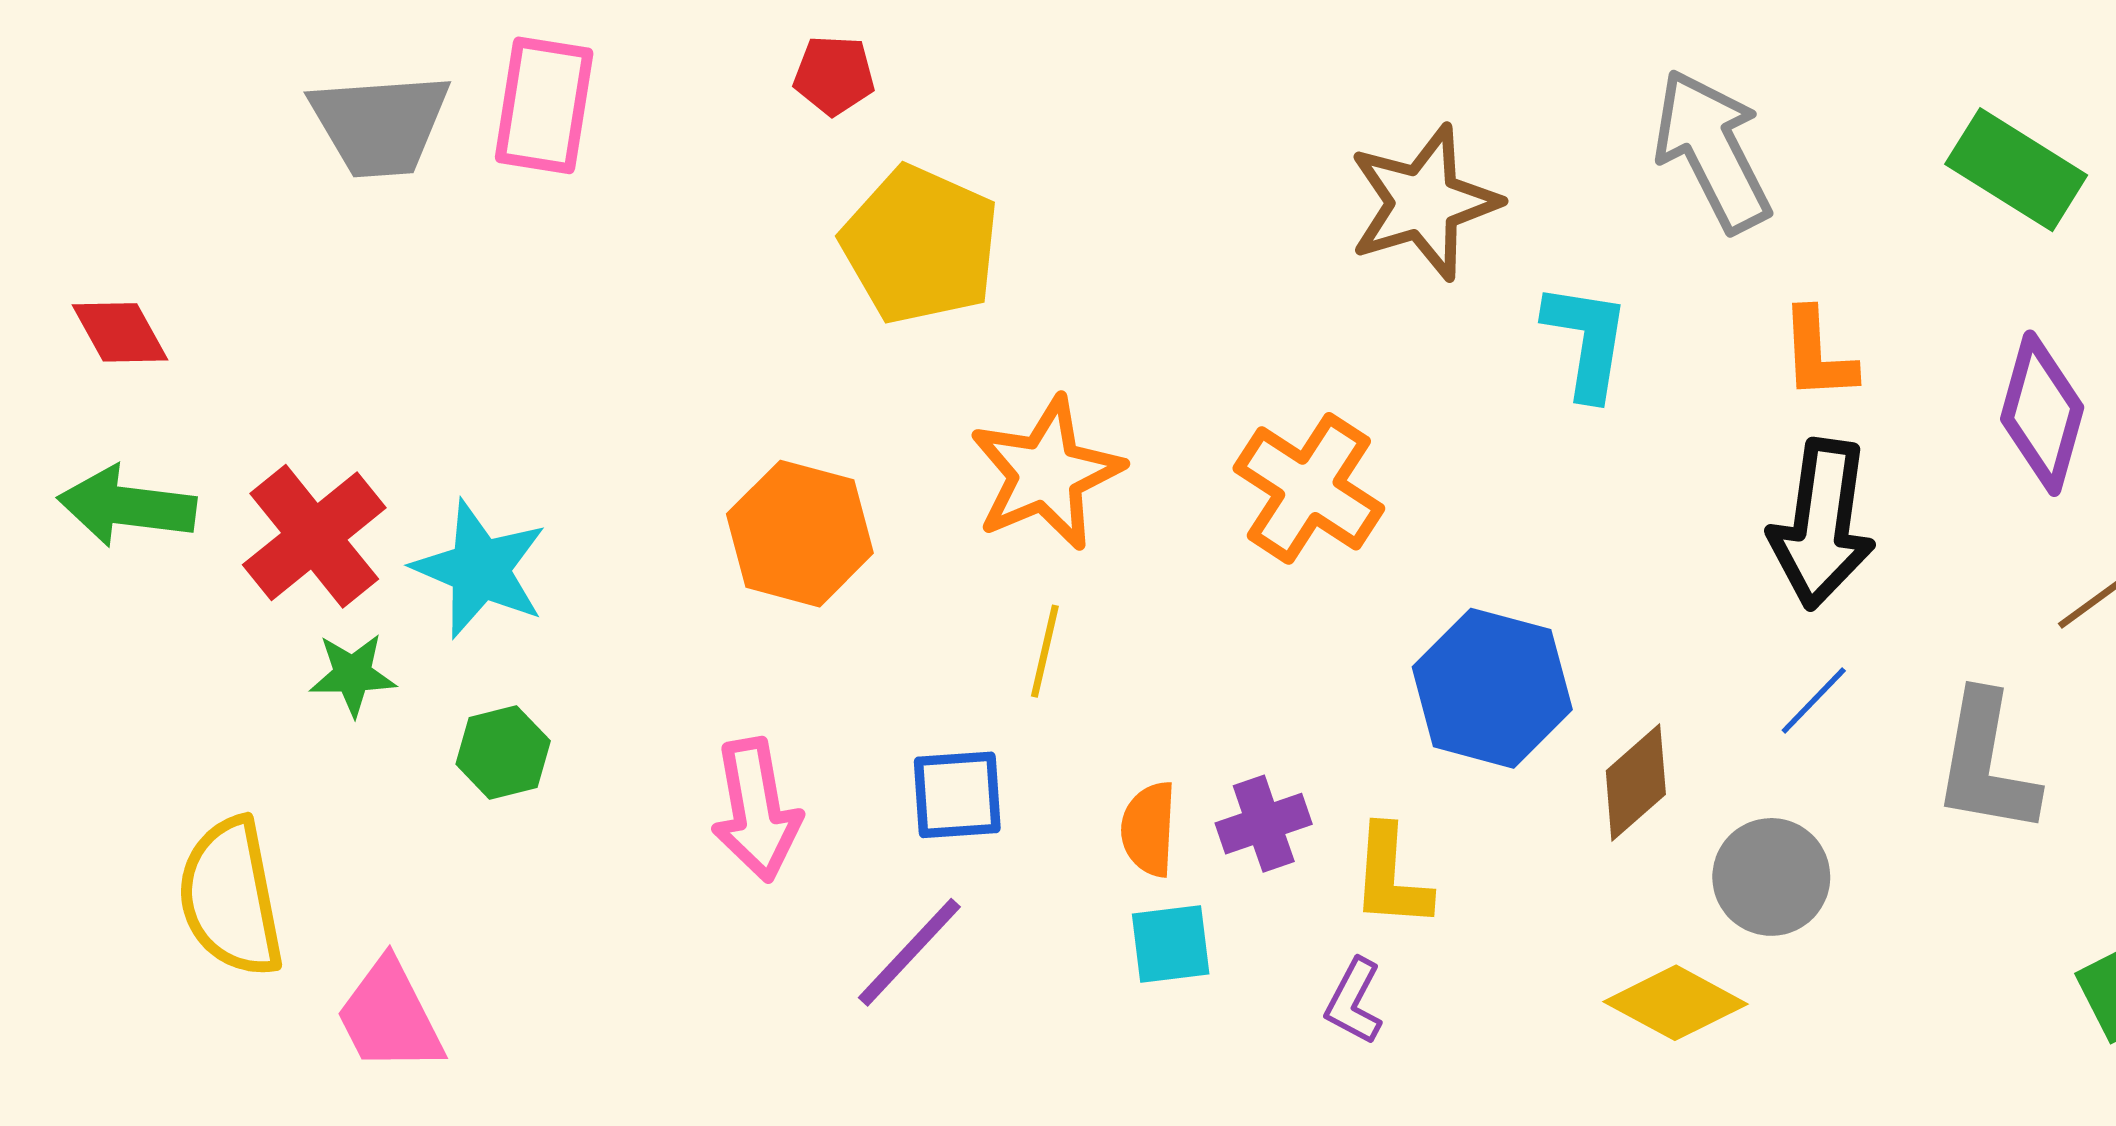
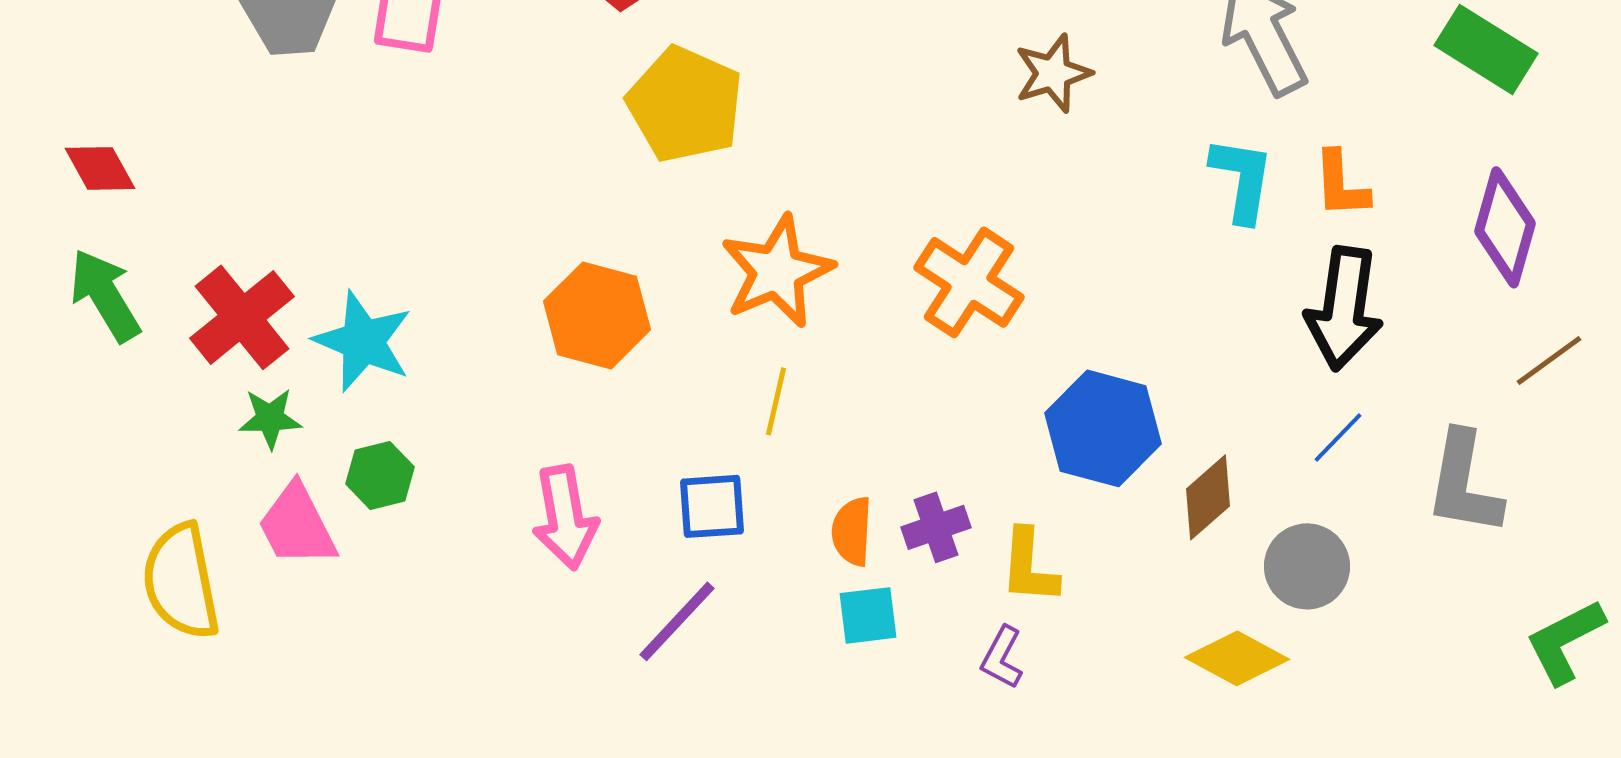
brown star: (1424, 202) -> (1053, 73), size x0.7
cyan L-shape: (1587, 341) -> (1242, 179), moved
green arrow: (127, 506) -> (105, 295), turned 52
pink trapezoid: (389, 1016) -> (297, 525), moved

